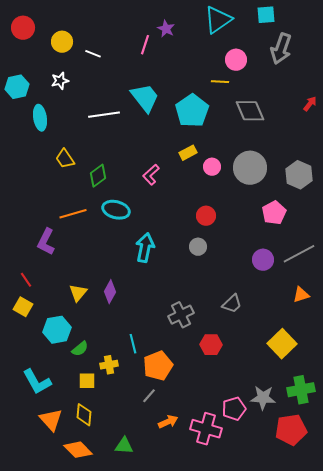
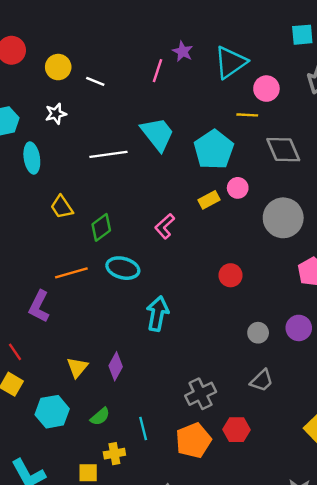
cyan triangle: (218, 20) -> (231, 62), moved
pink circle: (212, 167) -> (238, 188), moved
gray circle: (198, 247) -> (258, 333), moved
green semicircle: (80, 349) -> (100, 417), moved
orange pentagon: (158, 366) -> (193, 440), moved

